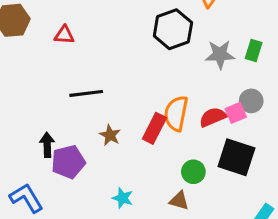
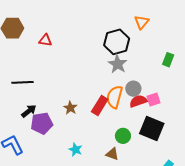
gray star: (220, 55) -> (118, 64), moved, turned 30
black line: (86, 93) -> (22, 82), moved
gray circle: (251, 101) -> (133, 89), moved
black arrow: (47, 145) -> (29, 111), turned 49

